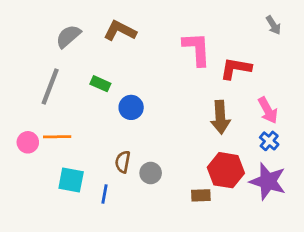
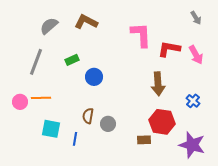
green rectangle: (100, 84) -> (72, 60), turned -48
pink arrow: (268, 110) -> (196, 55), moved
purple star: (268, 181) -> (192, 145), moved

